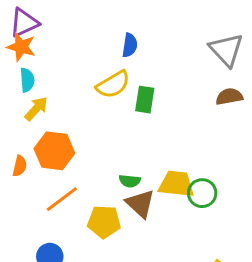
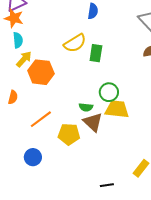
blue semicircle: (130, 45) -> (93, 11), moved
orange hexagon: (54, 151) -> (41, 72), moved
green circle: (202, 193) -> (109, 92), moved

